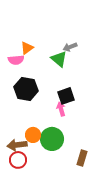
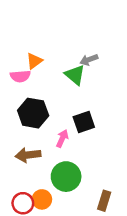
pink arrow: (61, 109) -> (62, 138), moved, turned 40
orange circle: (33, 135) -> (42, 199), moved
brown arrow: (17, 145) -> (28, 155), moved

